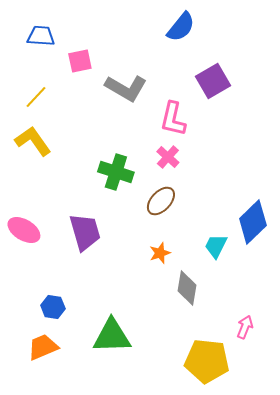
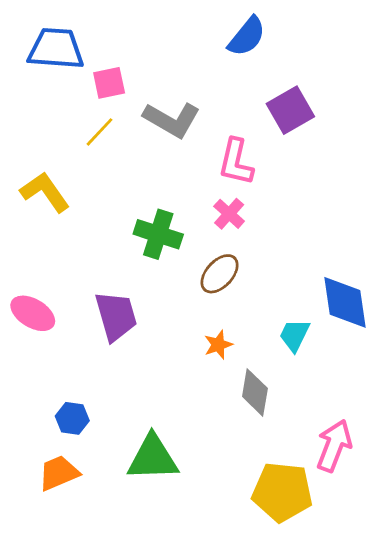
blue trapezoid: (41, 36) -> (56, 49), size x1.5
yellow line: (36, 97) -> (100, 132), moved
blue diamond: (253, 222) -> (345, 302), turned -54
pink arrow: (245, 327) -> (334, 446), size x1.6

